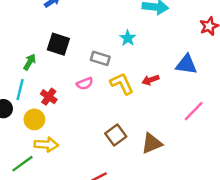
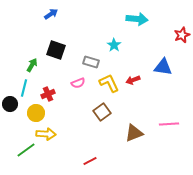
red cross: (49, 97) -> (48, 94), turned 32
pink line: (194, 111) -> (169, 124), moved, turned 42
brown square: (116, 135) -> (102, 112), moved

